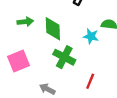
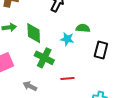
red line: (90, 81) -> (67, 78), turned 64

